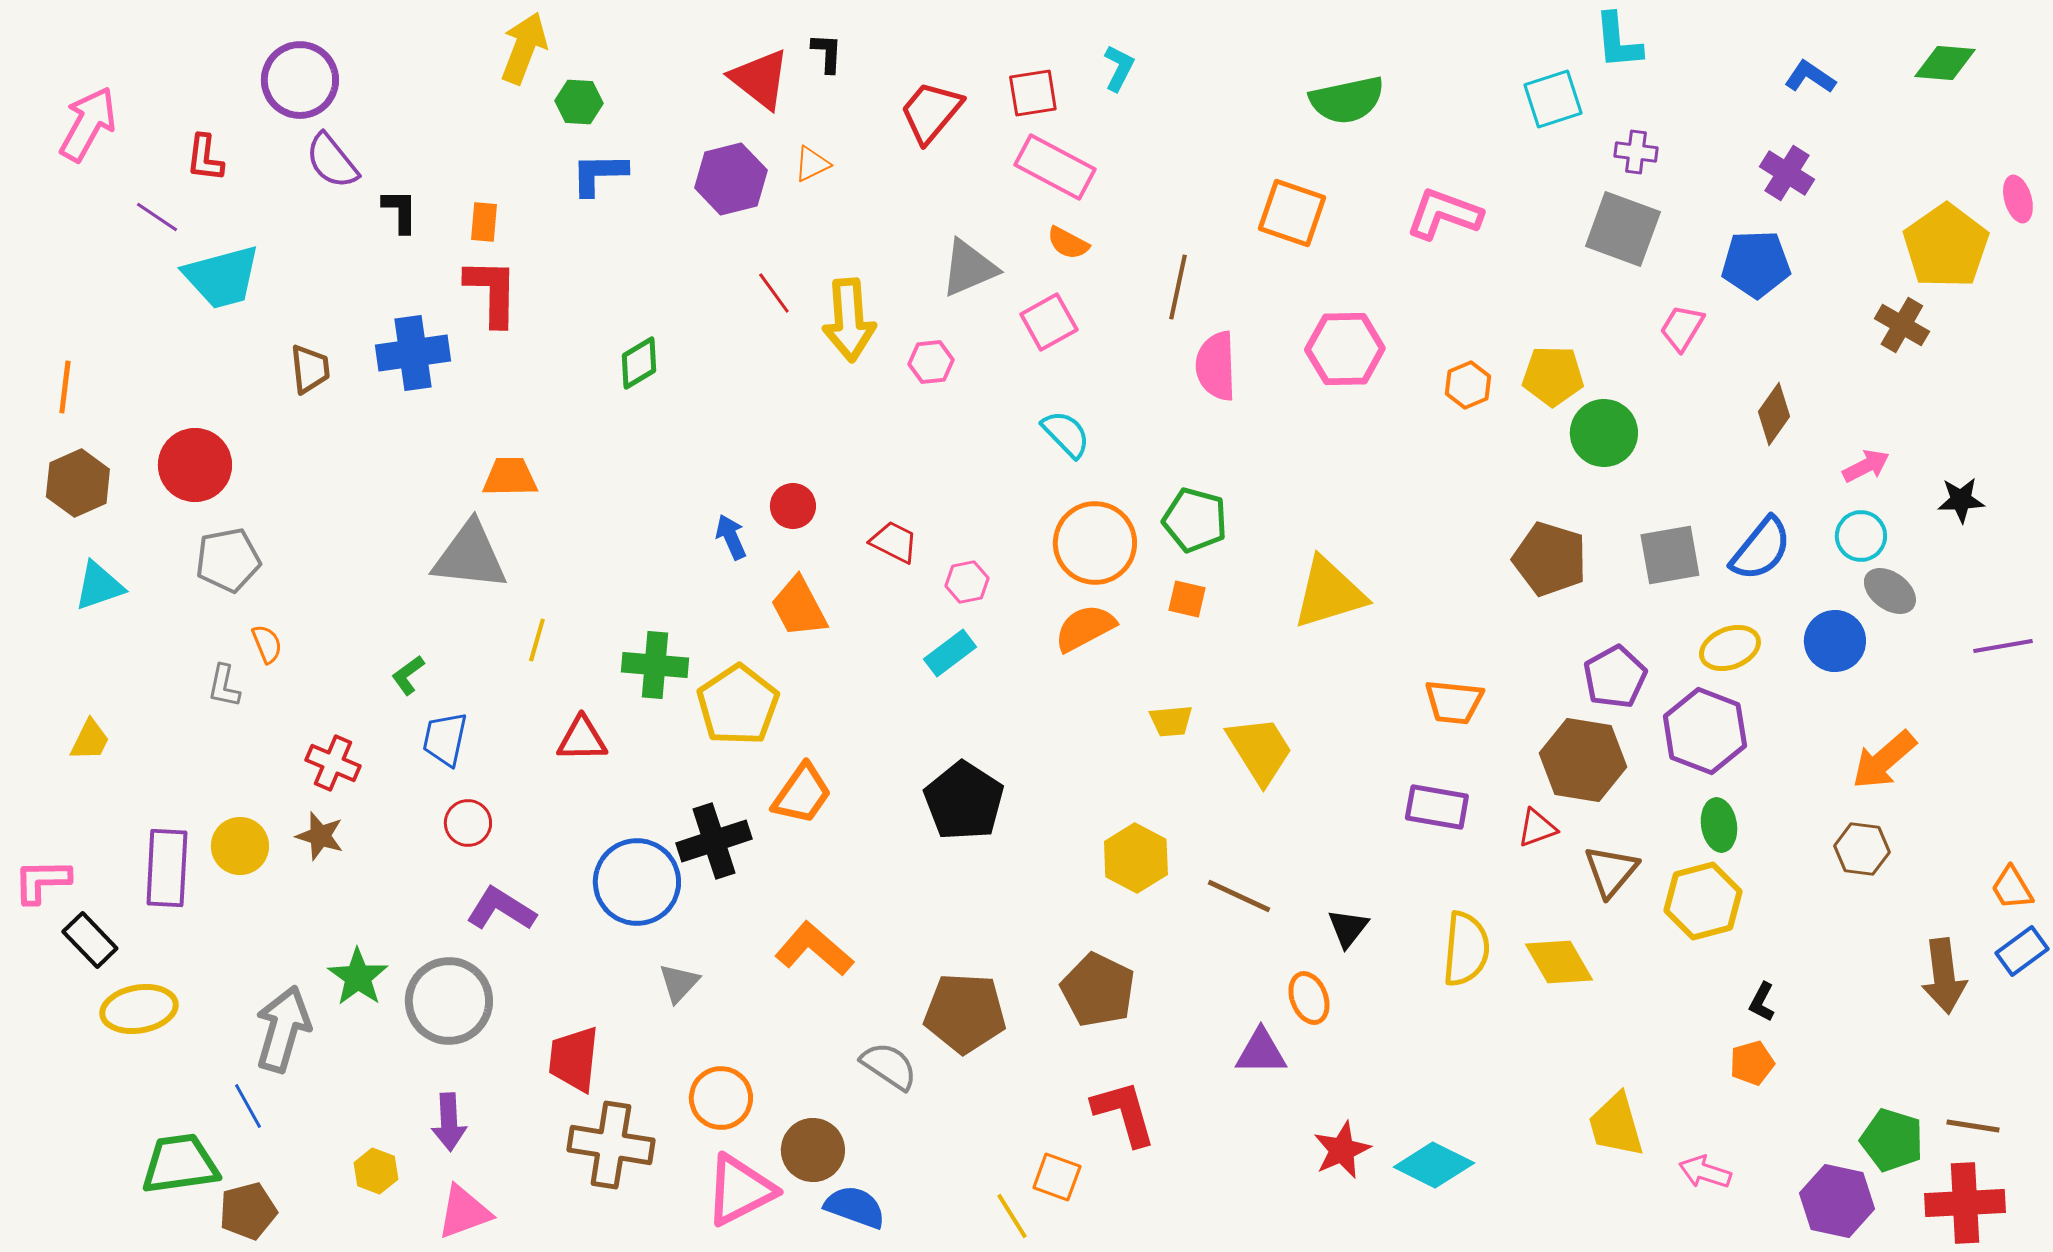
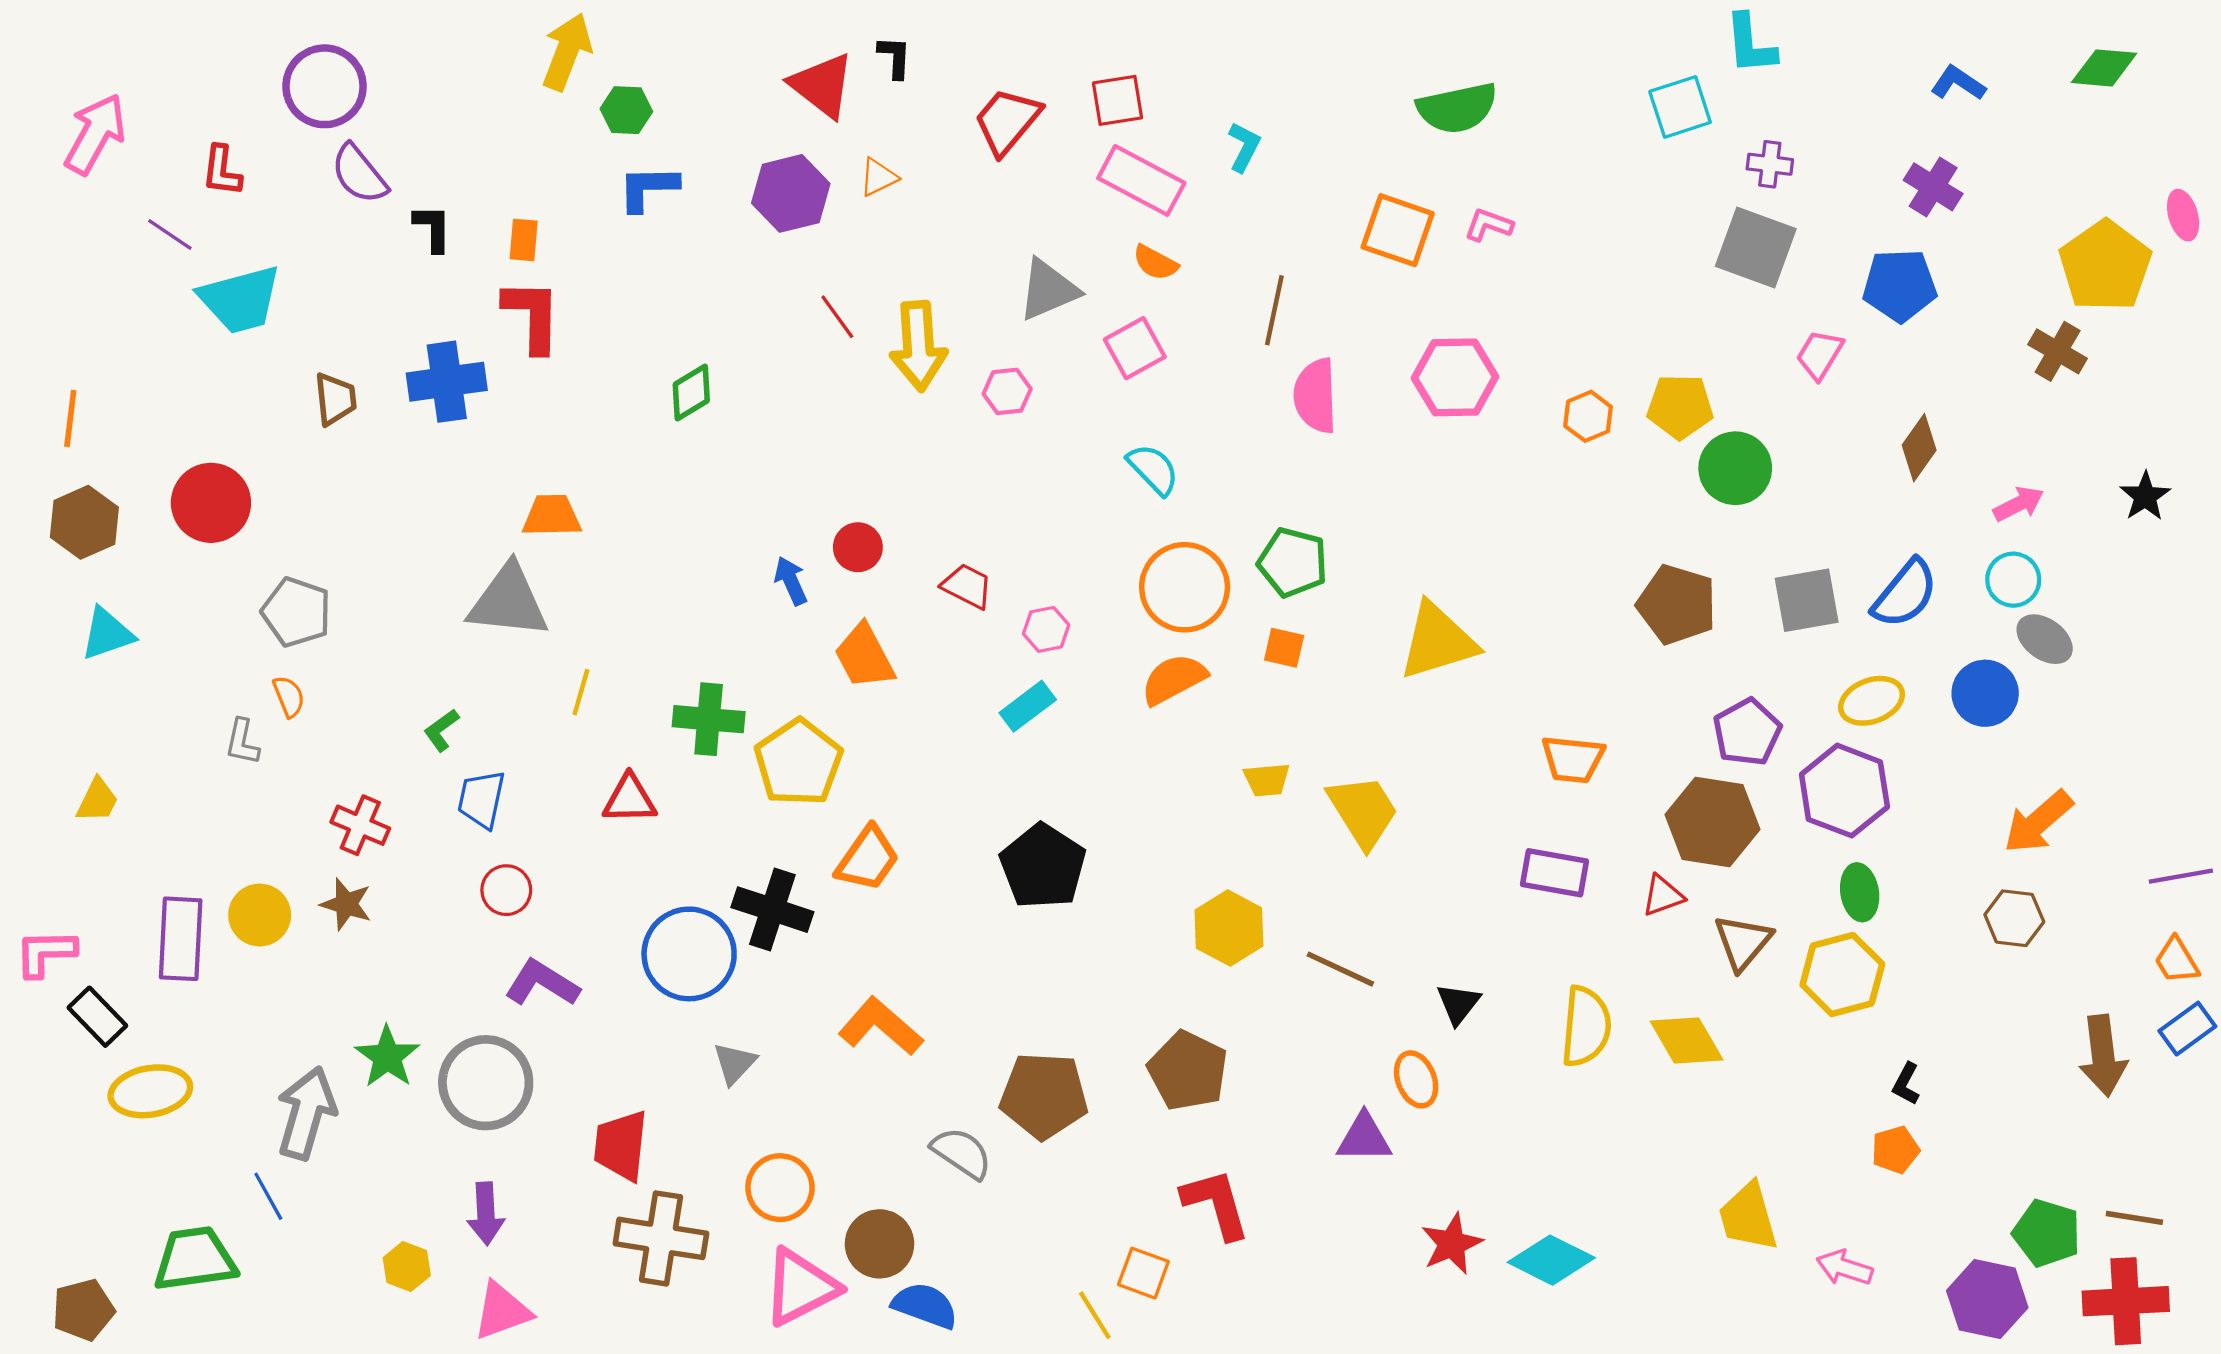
cyan L-shape: (1119, 68) -> (1244, 147), moved
pink L-shape: (1444, 214) -> (1489, 225), moved, size x0.6
black star: (1961, 500) -> (2145, 496), moved, turned -30
gray pentagon: (228, 560) -> (296, 612), moved, turned 30
purple line: (2003, 646) -> (2181, 876), moved
black cross: (714, 841) -> (772, 910), turned 36
brown pentagon: (248, 1211) -> (83, 1310), moved

